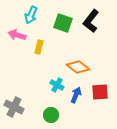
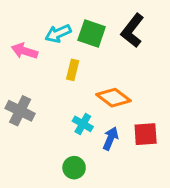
cyan arrow: (31, 15) -> (58, 33), moved, turned 42
yellow rectangle: (39, 47) -> (73, 70), moved
gray cross: (14, 107) -> (20, 111), moved

